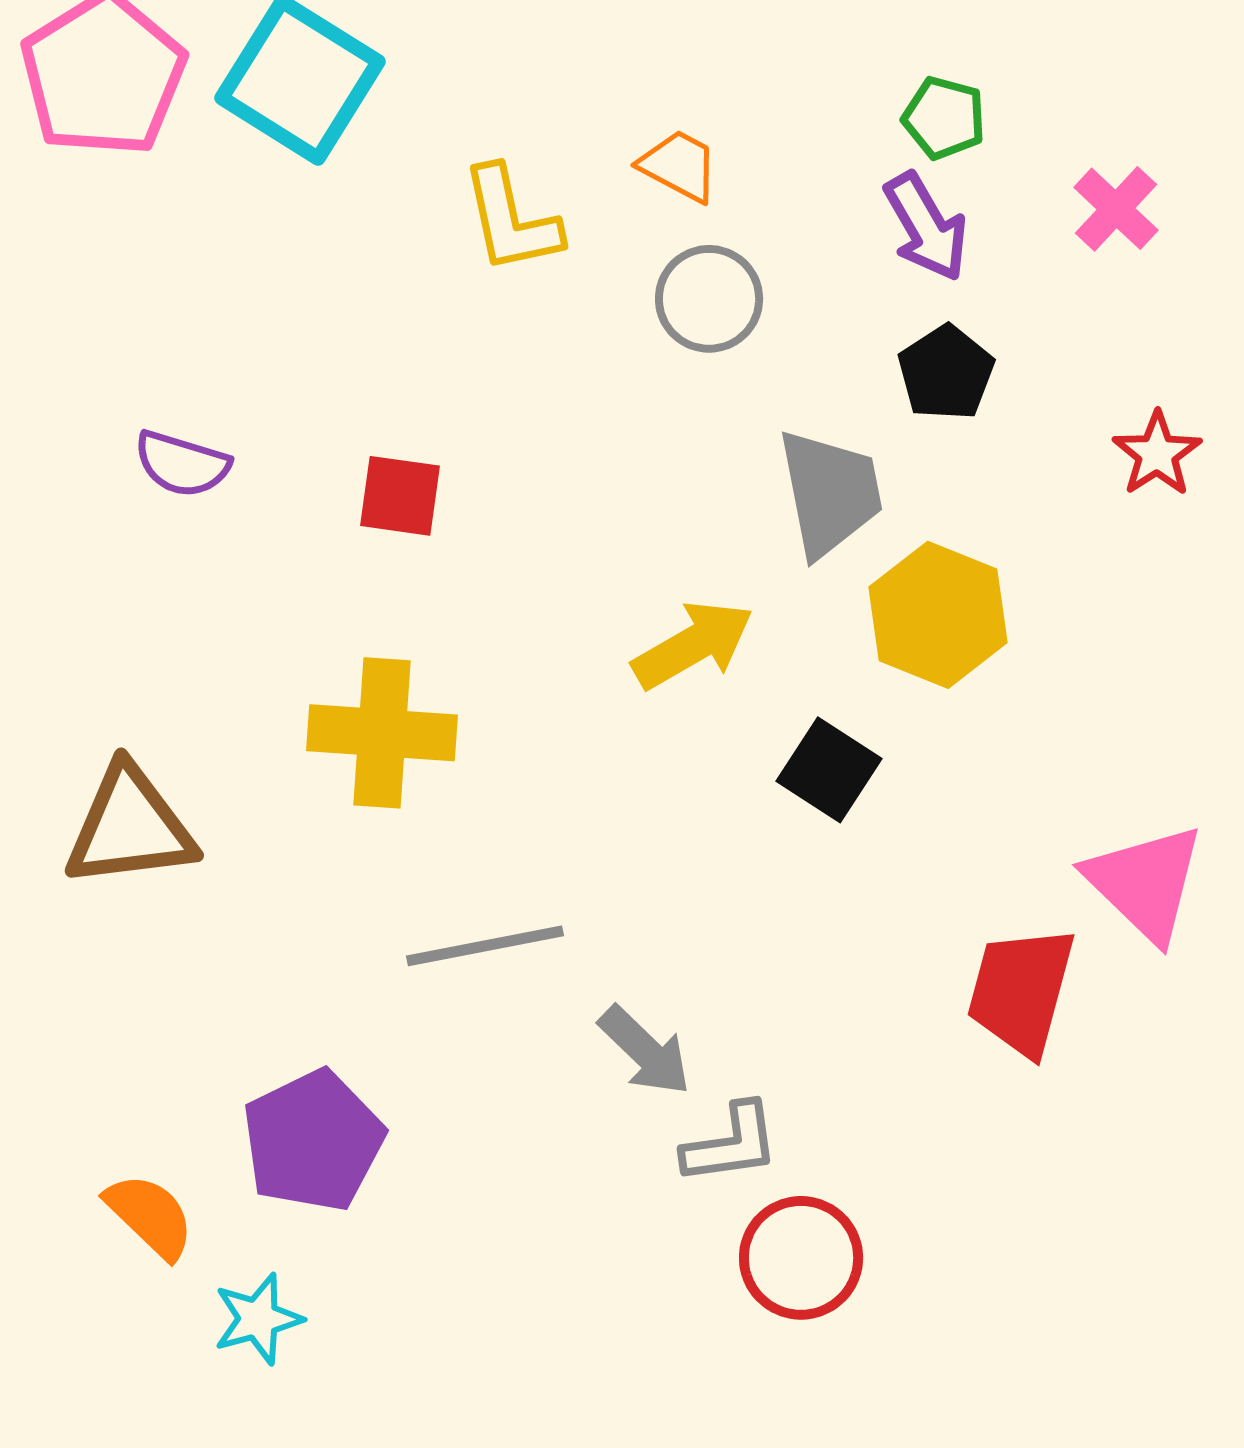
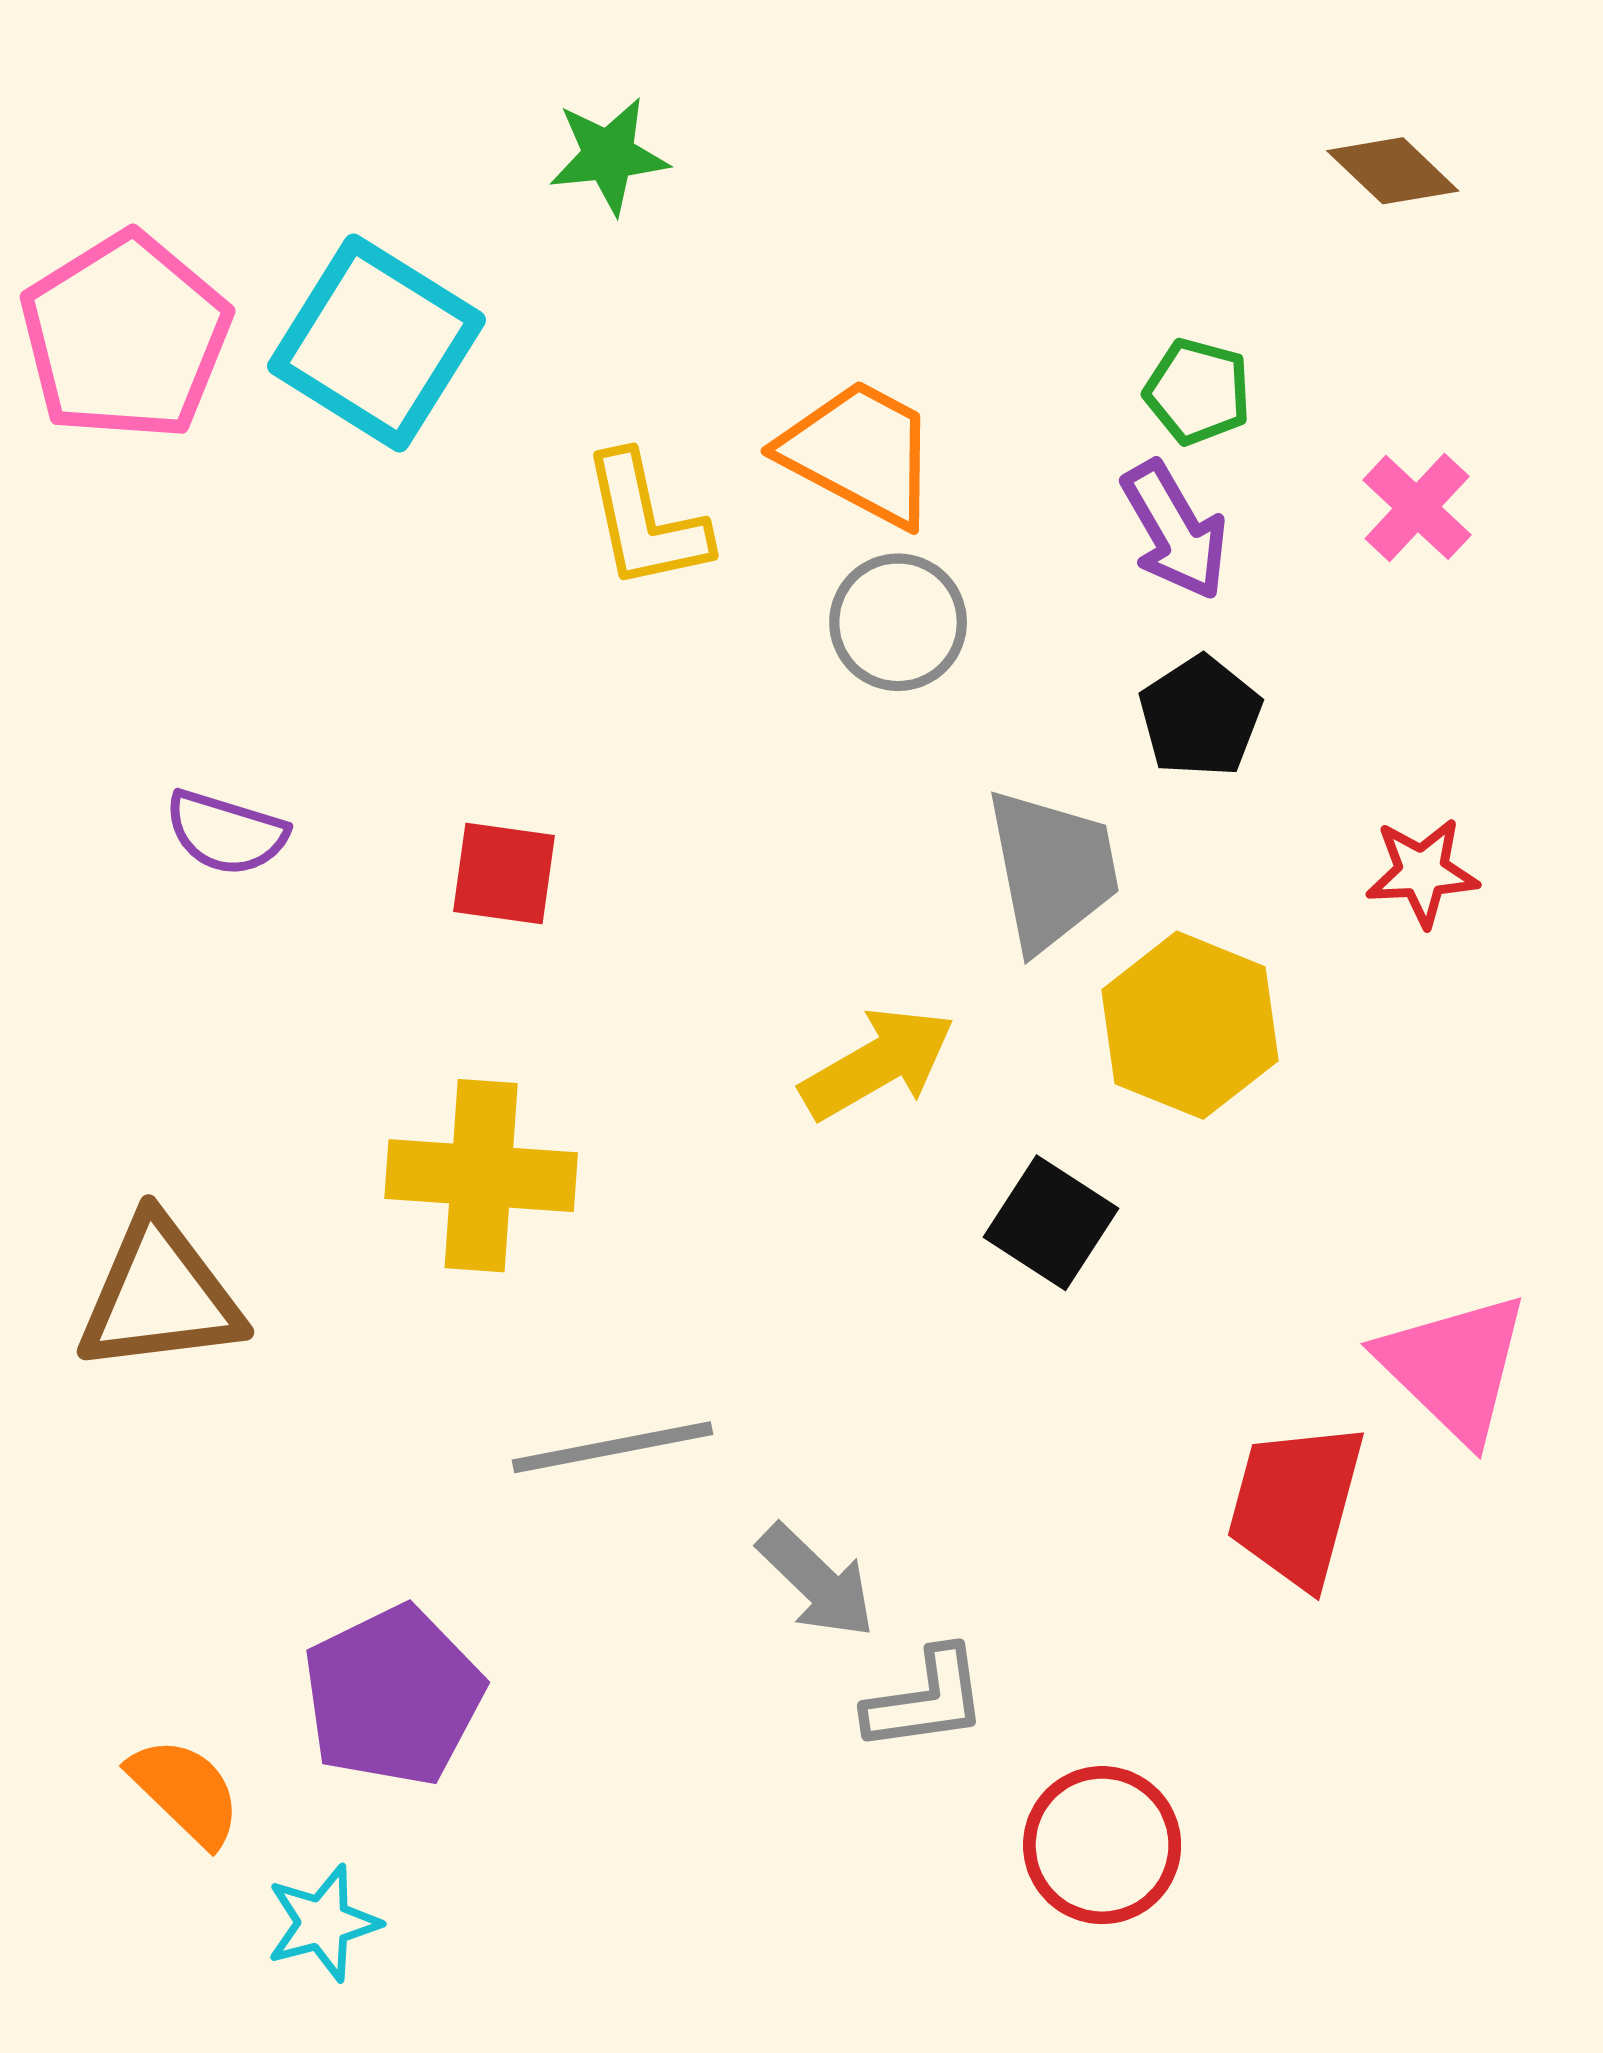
orange trapezoid: (679, 166) -> (860, 453), size x1.6
red star: (1157, 454) -> (1422, 872), moved, turned 30
red circle: (801, 1258) -> (1102, 1845), moved

